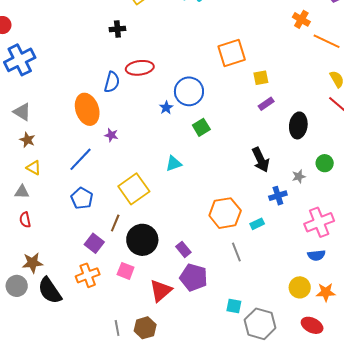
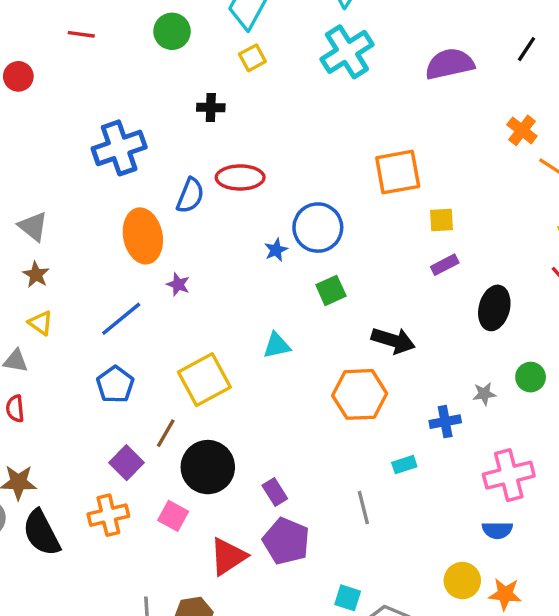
blue cross: (20, 60) -> (119, 148), moved
black arrow: (261, 160) -> (393, 340), moved, turned -55
orange hexagon: (225, 213) -> (360, 394), moved

